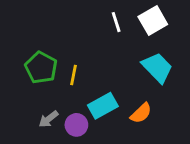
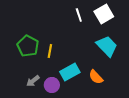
orange semicircle: (141, 113) -> (96, 77), turned 91

